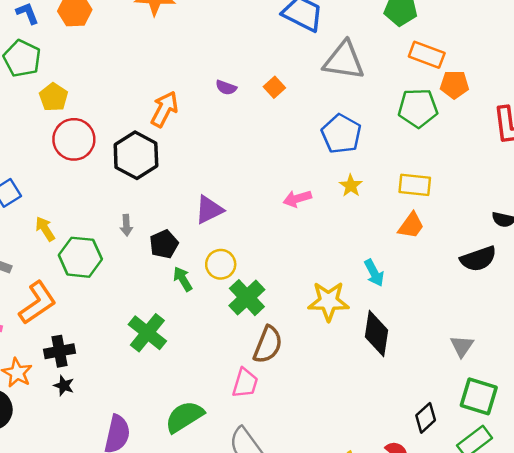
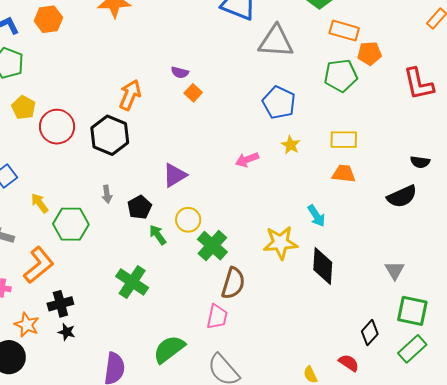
orange square: (274, 87) -> (193, 93), moved
yellow pentagon: (54, 97) -> (24, 108), moved
orange trapezoid: (411, 225) -> (344, 174), turned -115

